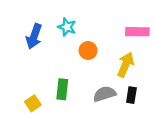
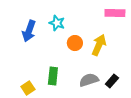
pink rectangle: (137, 32) -> (115, 13), moved
yellow arrow: (126, 65) -> (99, 45), moved
black rectangle: (131, 95) -> (112, 81), turned 32

